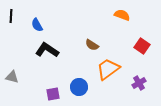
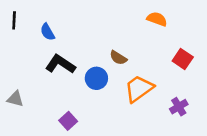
blue circle: (79, 87) -> (96, 78), moved
purple square: (53, 94) -> (68, 121), turned -32

